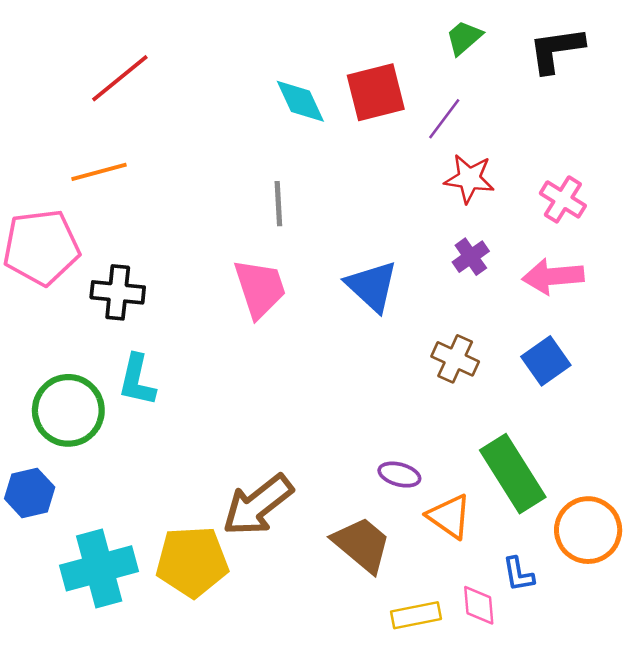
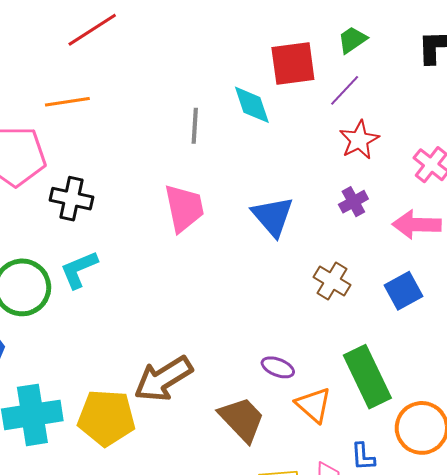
green trapezoid: (464, 38) -> (352, 40), moved
cyan diamond: (300, 101) -> (252, 105), moved
red star: (469, 179) -> (359, 140), turned 30
gray line: (278, 204) -> (195, 126), moved
cyan L-shape: (137, 380) -> (79, 270), turned 48

